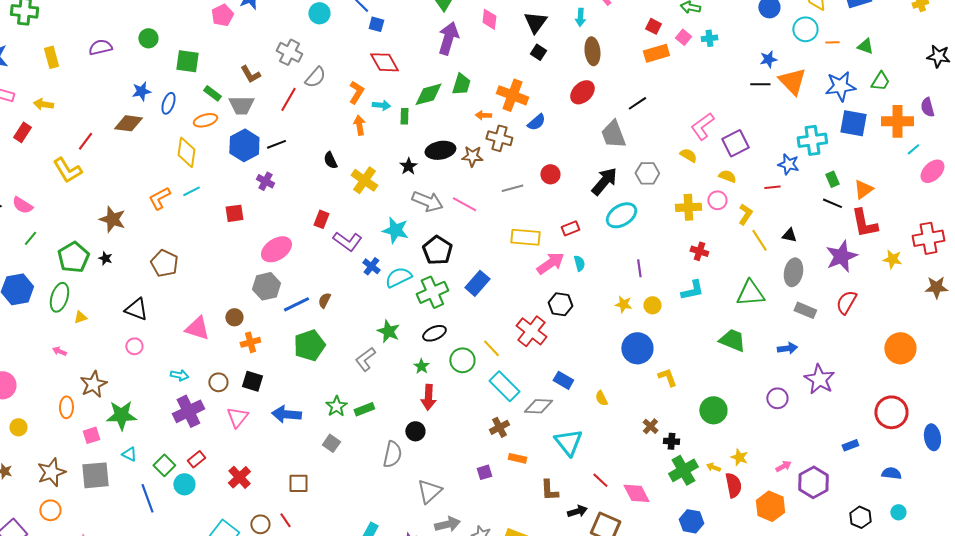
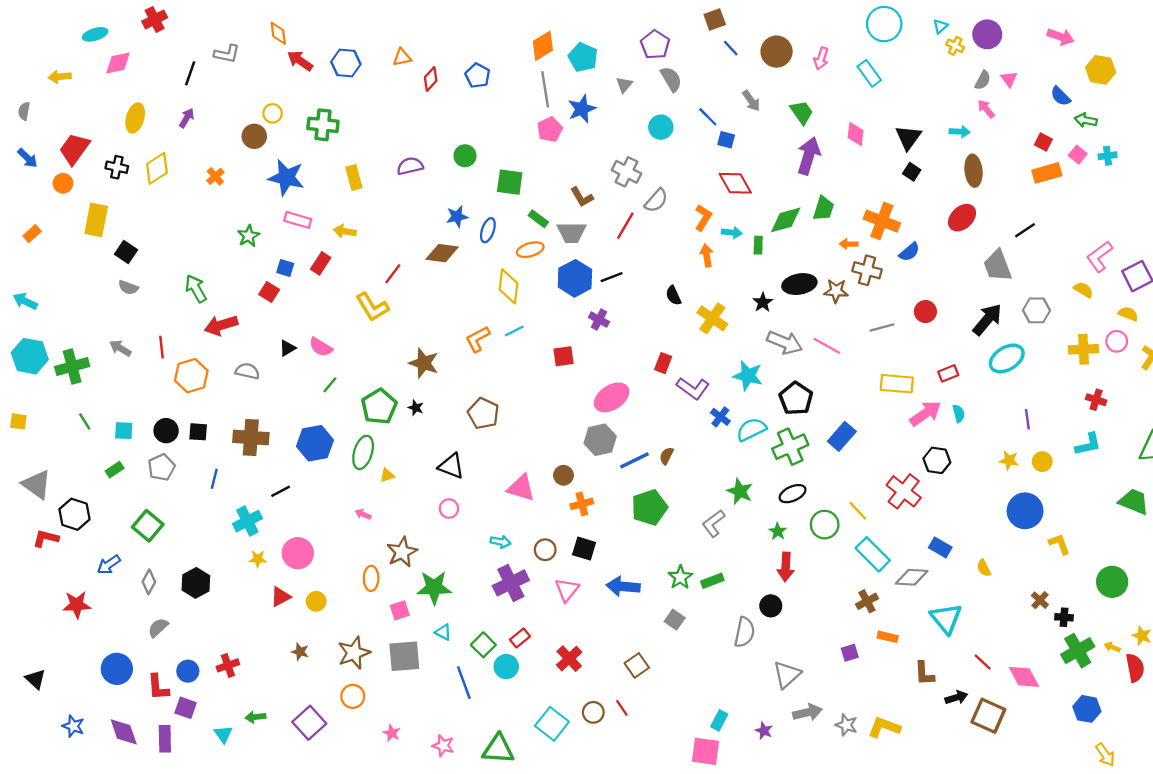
cyan arrow: (580, 17) -> (960, 132), turned -90
brown square: (298, 483) -> (637, 665), turned -35

